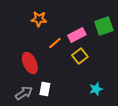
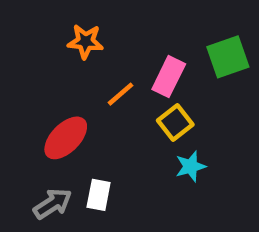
pink rectangle: (77, 35) -> (169, 77), turned -36
red ellipse: (30, 63) -> (66, 138), turned 70
cyan star: (96, 89) -> (191, 166), moved

